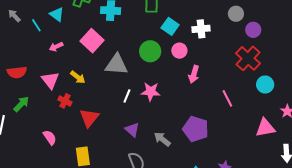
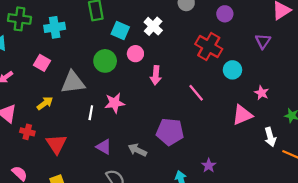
white cross: (201, 29) -> (153, 26), turned -30
purple circle: (253, 30) -> (225, 14), moved
pink square: (92, 41) -> (42, 63), size x0.7
yellow arrow: (78, 77) -> (45, 103), moved, turned -63

